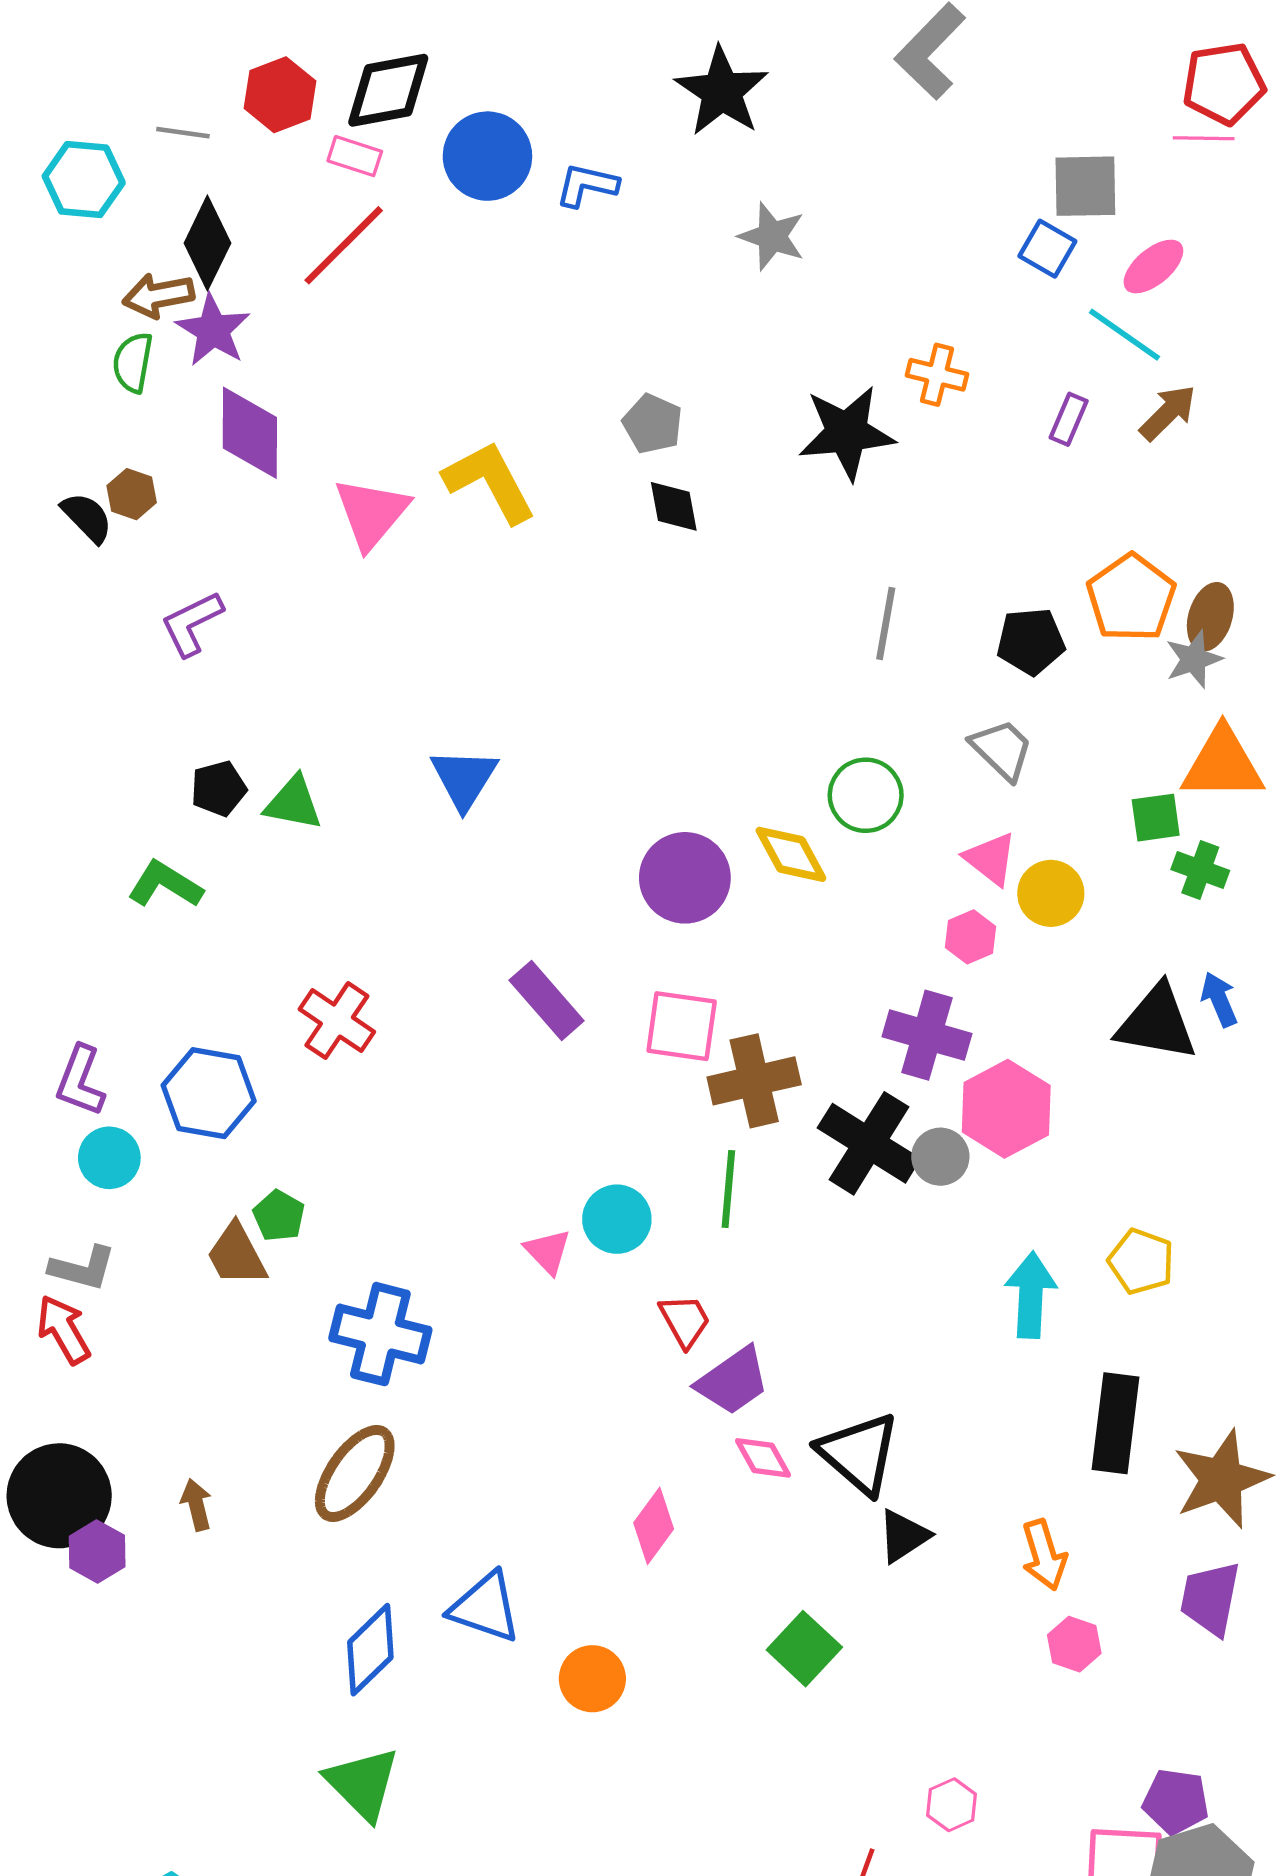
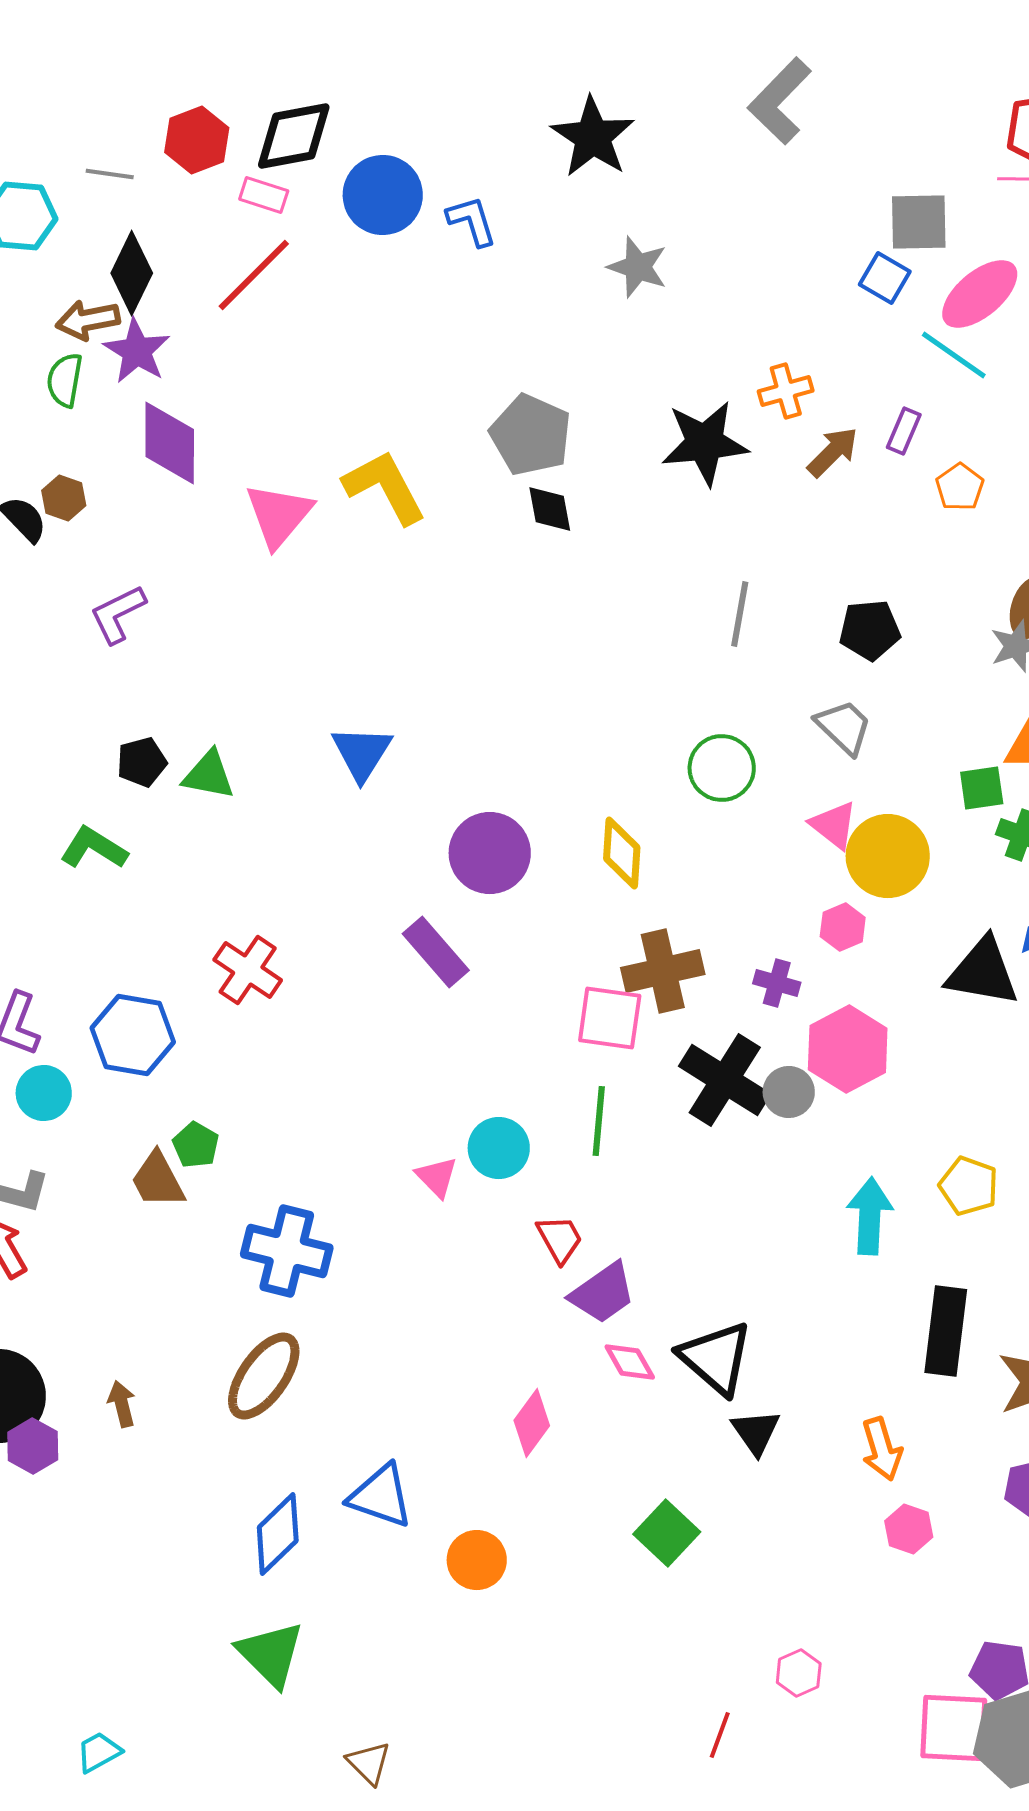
blue L-shape: (587, 185) -> (472, 221), turned 60
pink ellipse: (1153, 267) -> (980, 294), size x1.4
orange cross: (937, 375) -> (786, 391), turned -30
brown arrow: (1168, 413) -> (833, 452), moved
gray pentagon: (653, 424) -> (531, 435), size x1.5
orange pentagon: (1131, 598) -> (960, 487), moved, size x0.6
yellow diamond: (791, 854) -> (622, 853), moved, turned 32
purple circle: (685, 878) -> (490, 853), moved
yellow circle: (1051, 893) -> (888, 856), size x1.4
pink hexagon: (970, 937) -> (843, 927), moved
pink square: (682, 1026) -> (610, 1018), moved
purple cross: (927, 1035) -> (777, 983), size x0.6
brown cross: (754, 1081) -> (663, 971), moved
black triangle: (904, 1536) -> (756, 1432), turned -32

